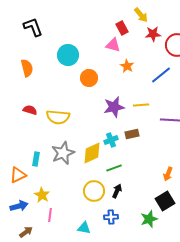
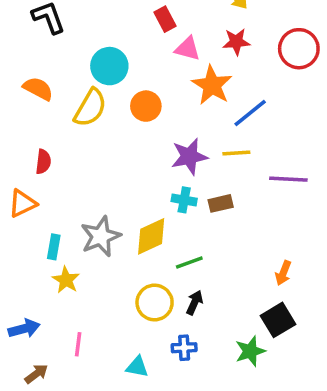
red rectangle: (122, 28) -> (165, 19), moved
red star: (153, 34) -> (236, 42), moved
orange star: (127, 66) -> (212, 85), size x1.6
orange semicircle: (27, 68) -> (38, 89), turned -48
blue line: (161, 75) -> (250, 113), moved
red semicircle: (30, 110) -> (43, 162), turned 80
yellow semicircle: (58, 117) -> (90, 108), moved, turned -65
cyan cross: (111, 140) -> (184, 200), moved, turned 32
orange triangle: (18, 175) -> (22, 203), moved
yellow star: (42, 195) -> (66, 280), moved

